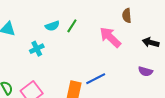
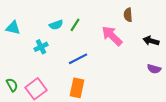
purple semicircle: (145, 71) -> (154, 69), moved
blue line: (96, 79) -> (78, 59), moved

